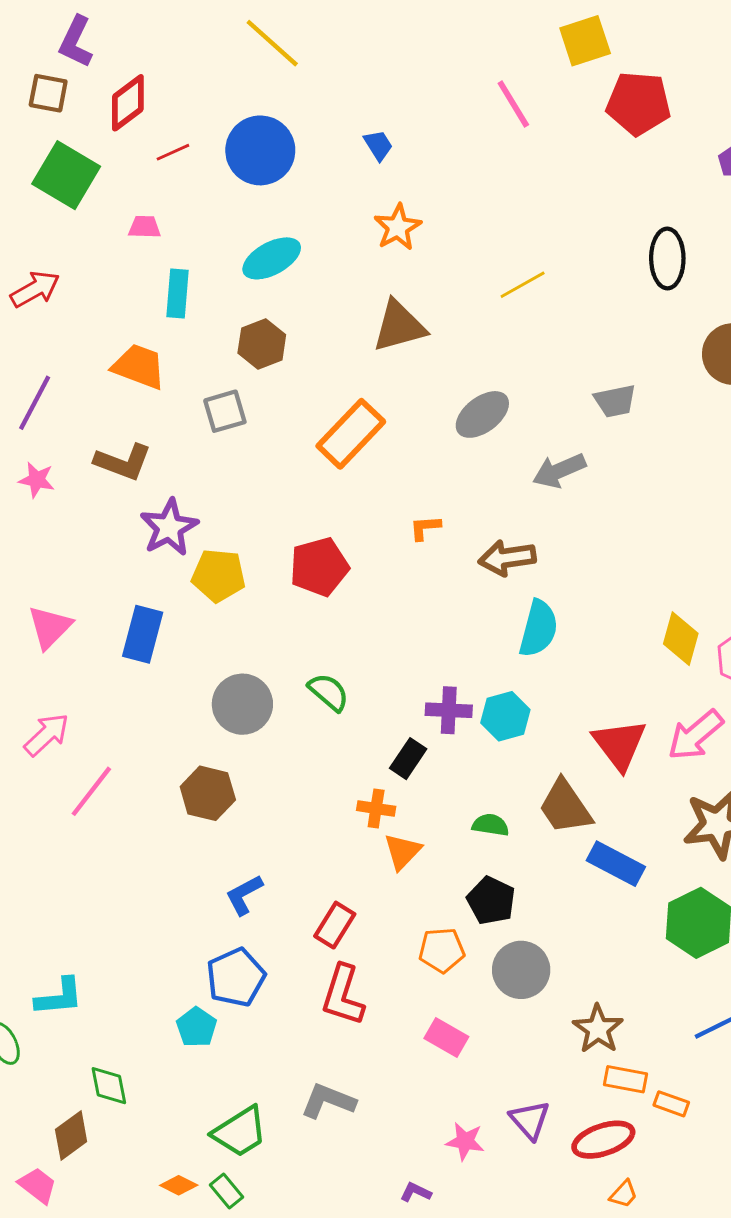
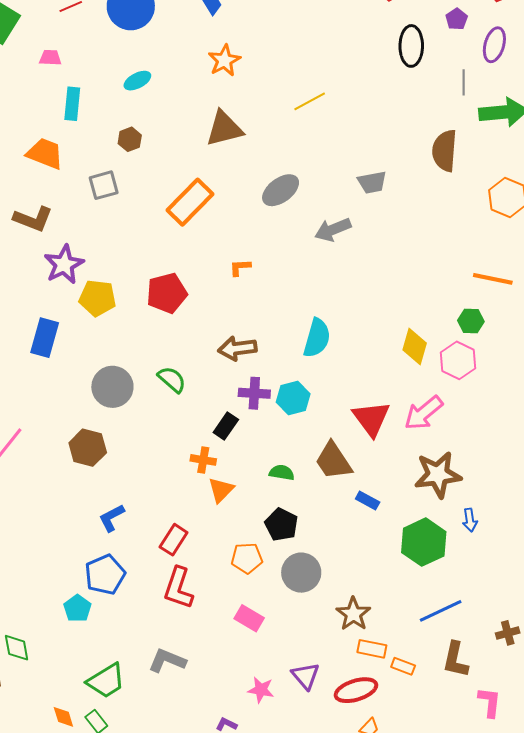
cyan ellipse: (272, 258) -> (137, 81), size x0.7
black ellipse: (667, 259) -> (411, 46), moved
brown hexagon: (262, 344) -> (130, 139), size x0.7
brown arrow: (507, 558) -> (237, 348), moved
blue rectangle: (616, 864) -> (368, 500), size x0.6
orange diamond: (179, 1185) -> (63, 717), turned 45

